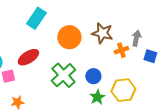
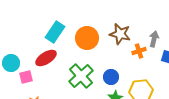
cyan rectangle: (36, 18) -> (55, 32), moved

